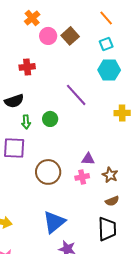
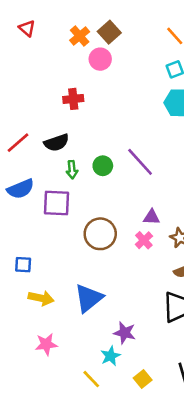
brown square: (70, 36) -> (109, 32), moved
purple line: (76, 95) -> (140, 162), moved
pink cross: (82, 177) -> (144, 240), turned -32
blue triangle: (54, 222) -> (89, 298), moved

